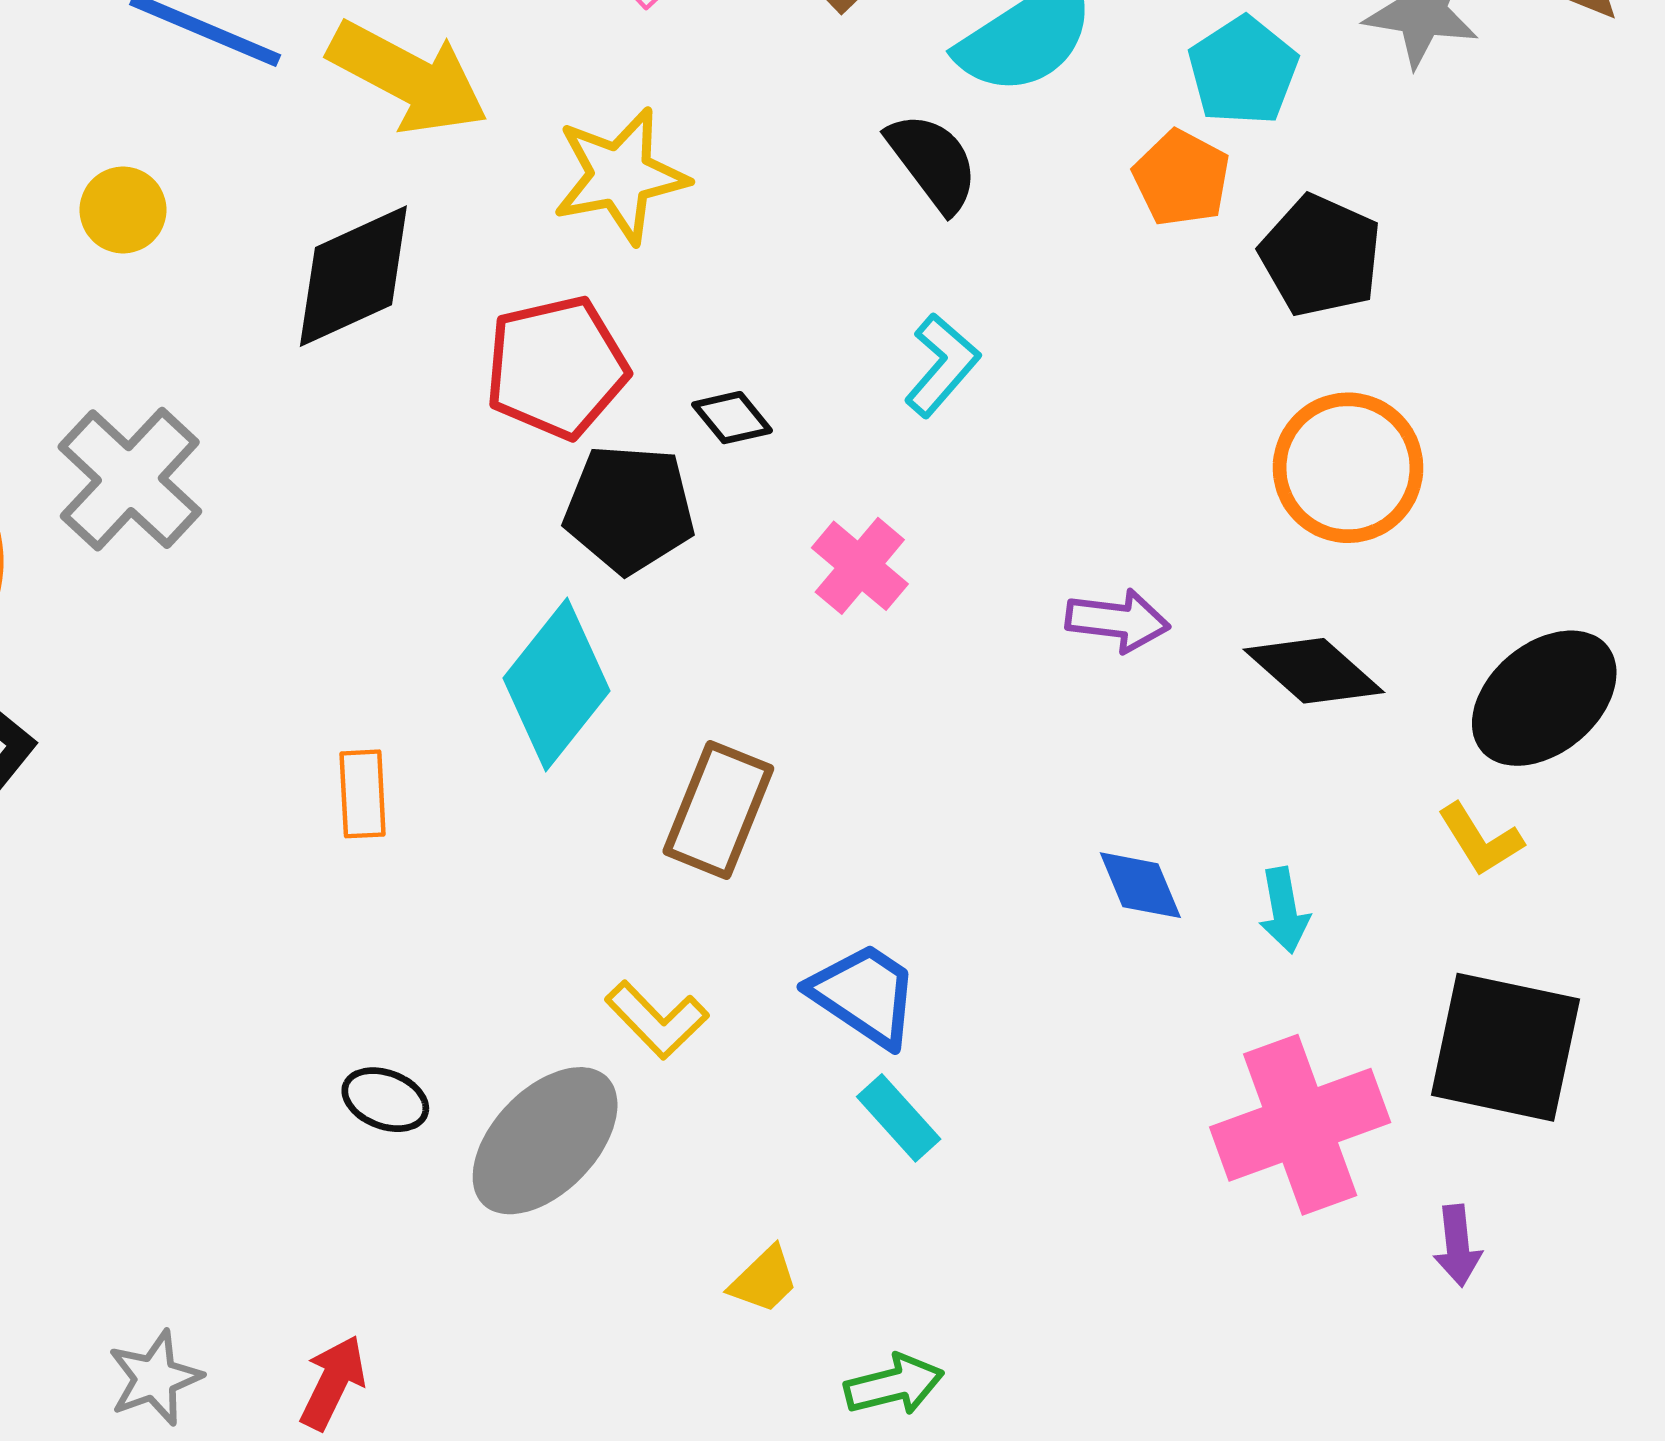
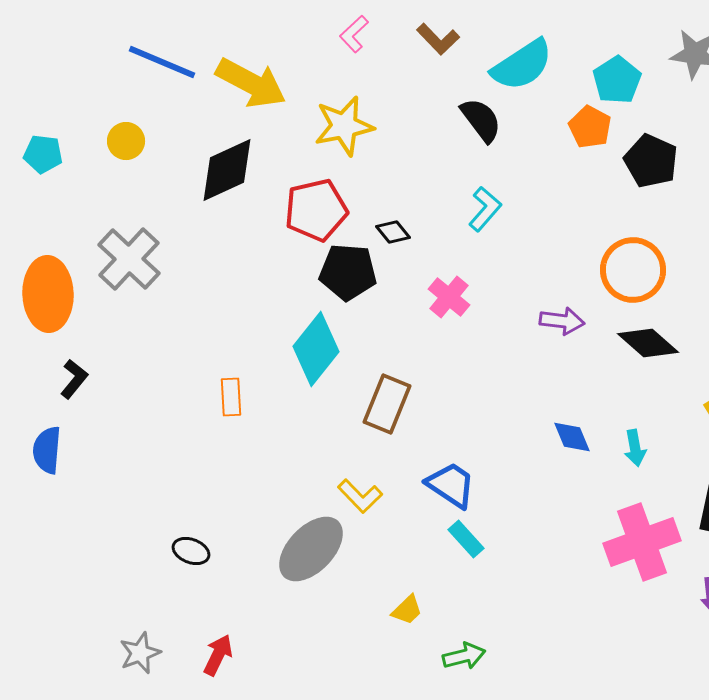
orange circle: (1348, 468) -> (633, 270), moved
black ellipse: (385, 1100) -> (191, 551), moved

